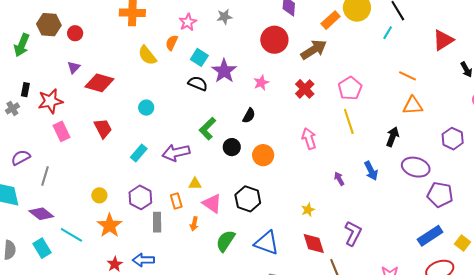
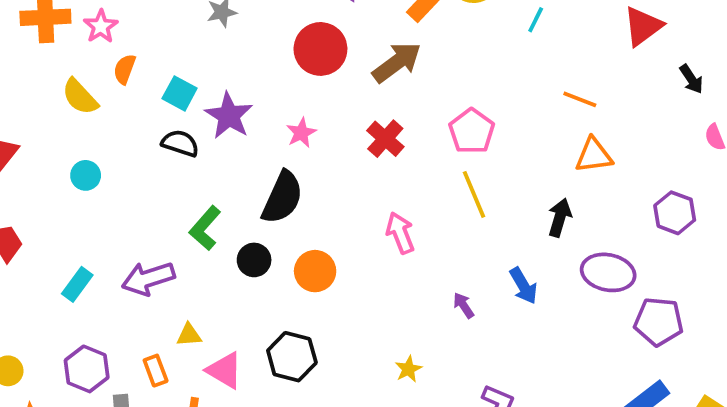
pink star: (188, 22) -> (101, 26), moved
cyan circle: (146, 108) -> (86, 175), moved
black semicircle: (249, 116) -> (282, 197), size x1.8

